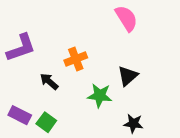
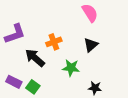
black triangle: (128, 76) -> (91, 45), moved
black arrow: (49, 81) -> (35, 58), size x1.5

